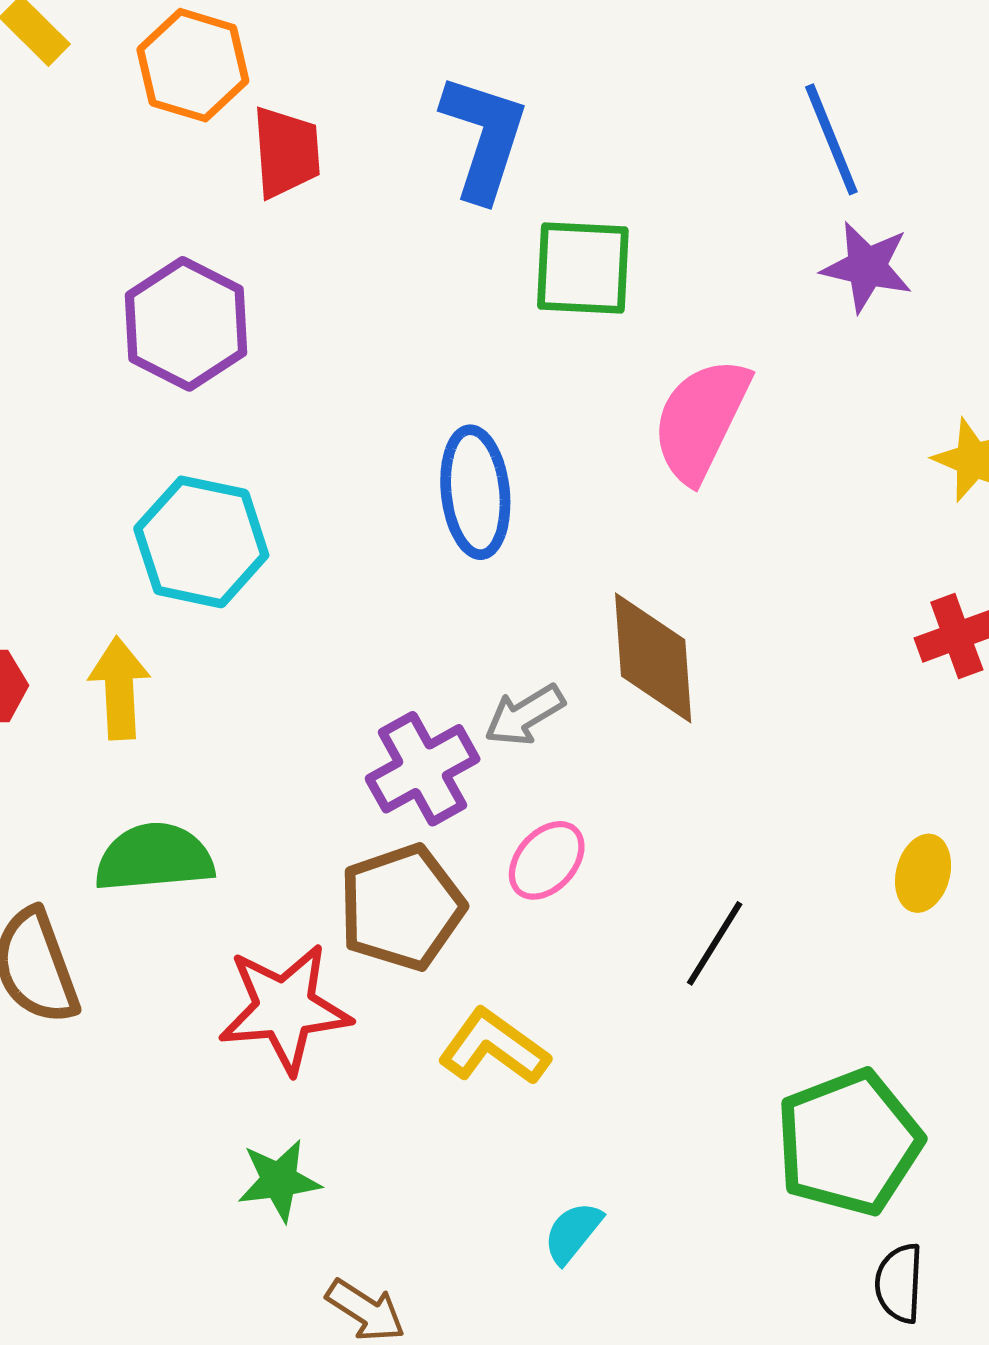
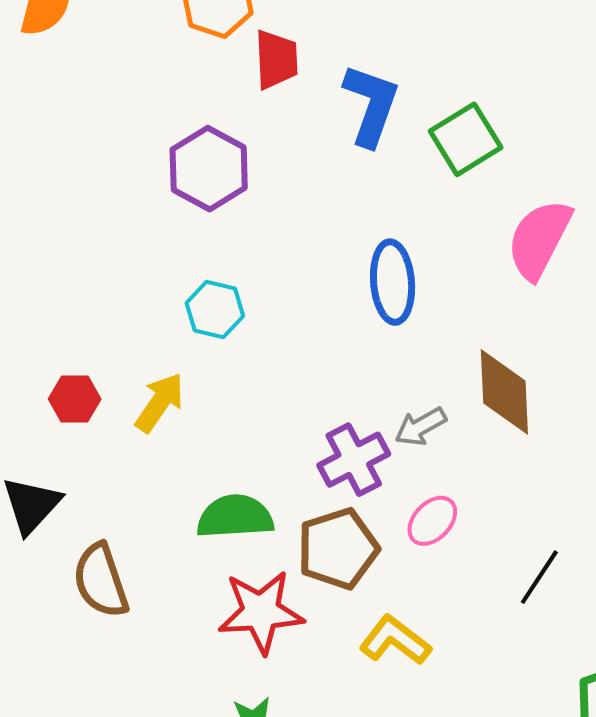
blue L-shape: (484, 137) -> (371, 105), moved
green square: (583, 268) -> (466, 139), turned -36
cyan hexagon: (201, 542) -> (215, 310), size x0.7
yellow arrow: (119, 688) -> (160, 403), turned 36
green semicircle: (154, 858) -> (235, 517), moved

